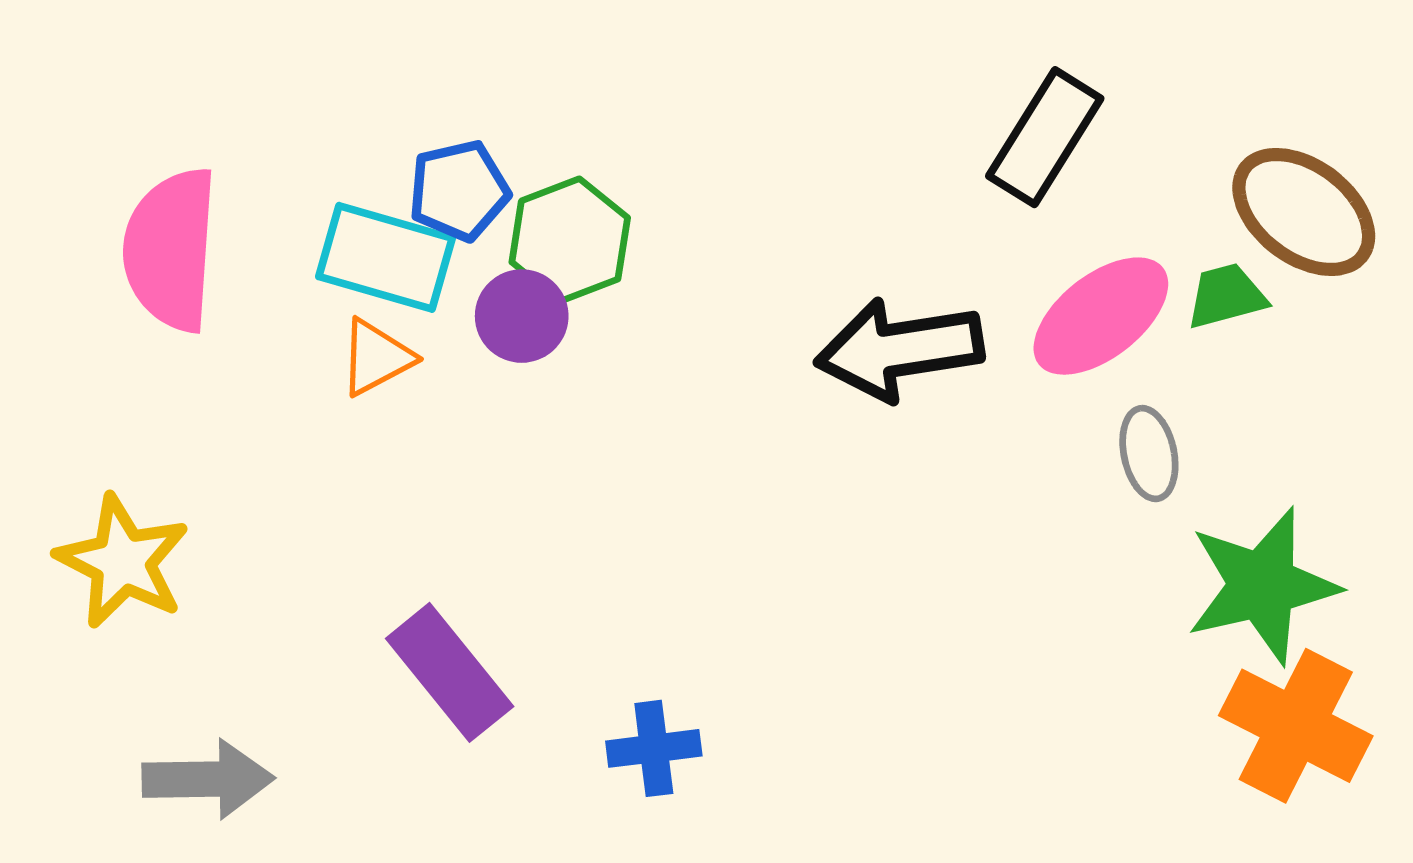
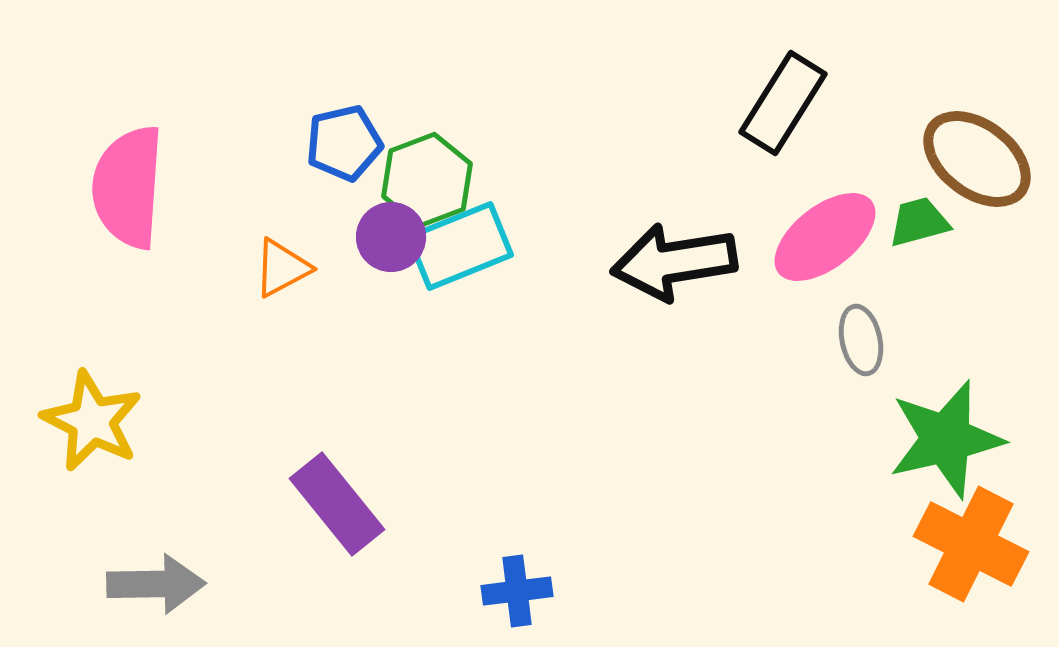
cyan rectangle: (386, 257) -> (460, 246), moved, turned -38
blue cross: (654, 748) -> (517, 591), moved

